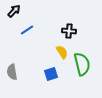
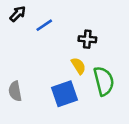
blue line: (27, 30) -> (44, 25), moved
blue square: (51, 74) -> (64, 94), size x1.5

